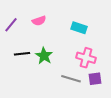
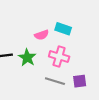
pink semicircle: (39, 21) -> (42, 35), moved
pink cross: (86, 58) -> (59, 57), moved

